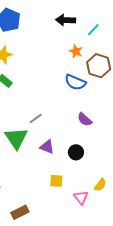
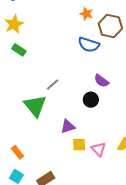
purple triangle: (47, 147) -> (68, 126), moved, turned -35
black circle: (76, 152) -> (91, 100), moved
pink triangle: (81, 197) -> (99, 149), moved

